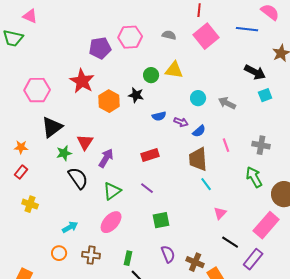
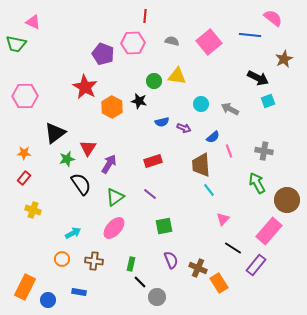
red line: (199, 10) -> (145, 16), moved
purple pentagon: (100, 48) -> (103, 54), turned 30
pink hexagon: (37, 90) -> (25, 96), moved
blue semicircle: (199, 131) -> (213, 137), moved

